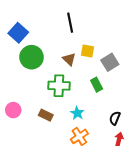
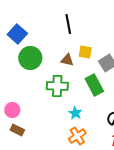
brown triangle: (69, 59) -> (67, 60), turned -32
green rectangle: (97, 85) -> (94, 85), size x1.5
brown rectangle: (46, 115) -> (17, 130), moved

